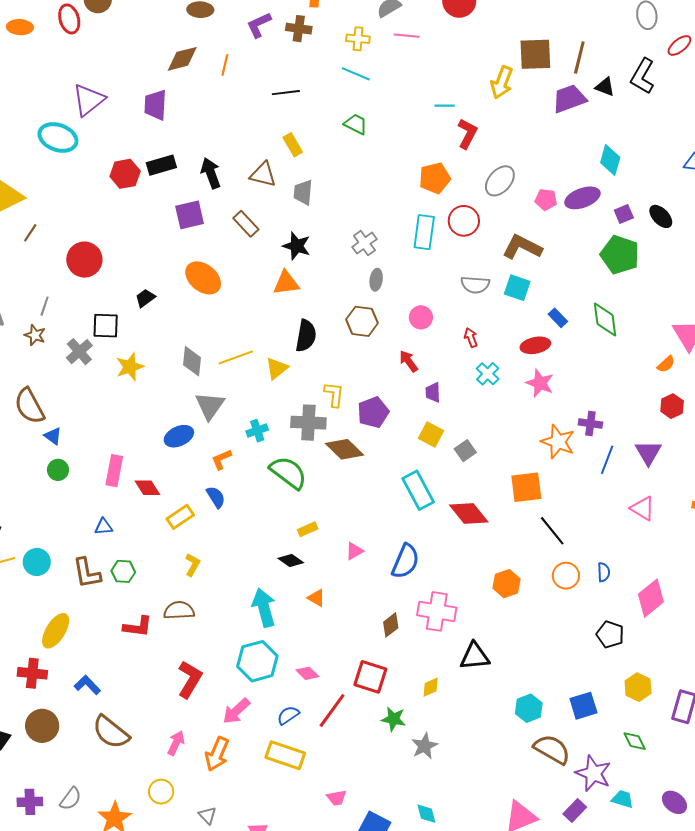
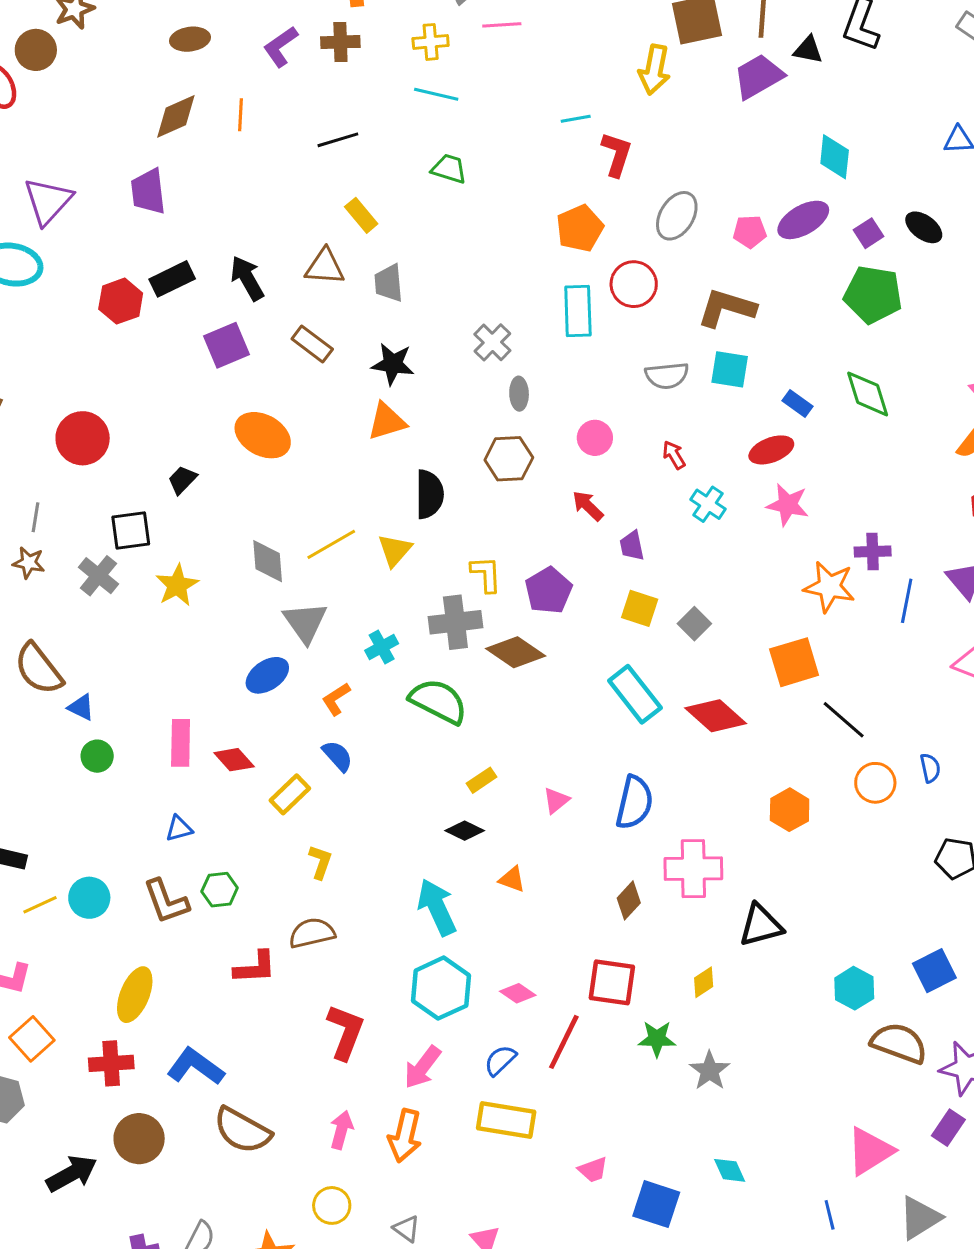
blue L-shape: (87, 685) -> (195, 1067), size x1.4

